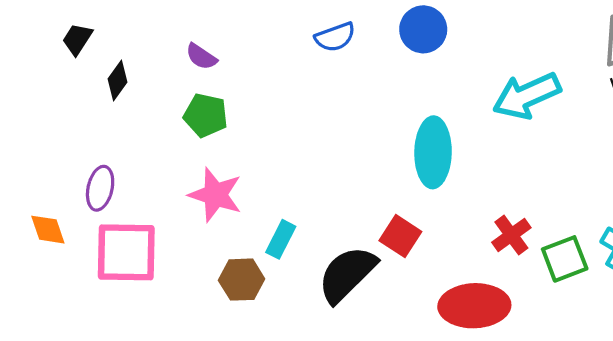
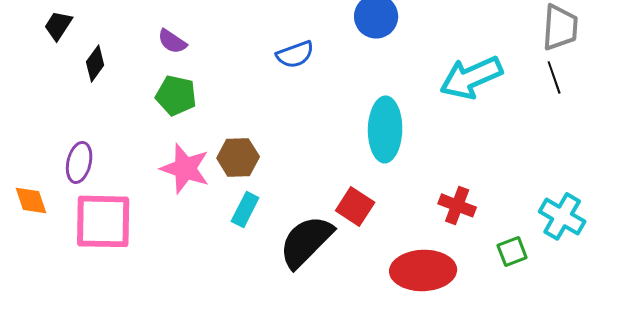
blue semicircle: (335, 37) -> (295, 54), moved
red cross: (511, 235) -> (457, 205), turned -33
green square: (565, 259) -> (512, 251), moved, size x0.7
brown hexagon: (242, 280) -> (238, 157), moved

